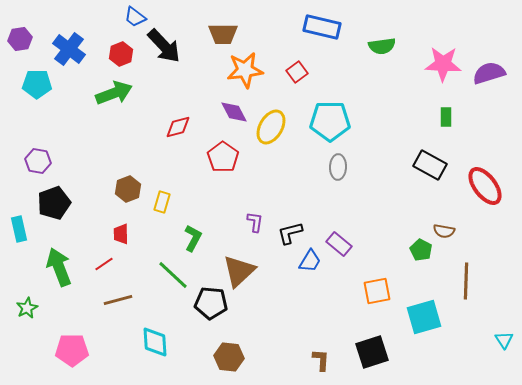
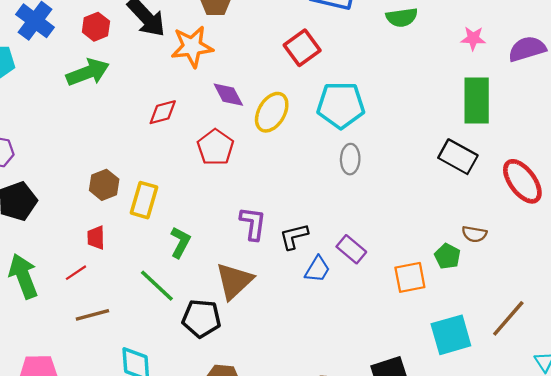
pink star: (443, 64) -> (473, 38), size x0.6
orange star: (245, 70) -> (192, 47), moved
red square: (297, 72) -> (302, 48), size x1.4
green rectangle: (446, 117) -> (477, 100), size x2.0
yellow rectangle: (162, 202) -> (144, 200), size x1.4
purple L-shape: (255, 222) -> (253, 223), size x1.4
brown line: (466, 281) -> (508, 318), moved, turned 39
orange square: (377, 291) -> (410, 277), moved

